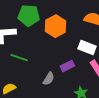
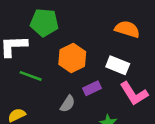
orange hexagon: (56, 26) -> (72, 58), moved

